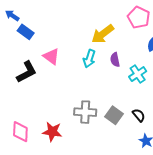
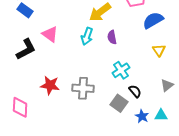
cyan cross: (138, 74) -> (121, 70), moved
gray square: (114, 115) -> (119, 103), moved
red star: (52, 132) -> (50, 85), moved

